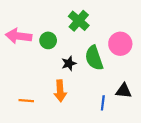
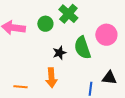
green circle: (48, 40) -> (45, 24), moved

